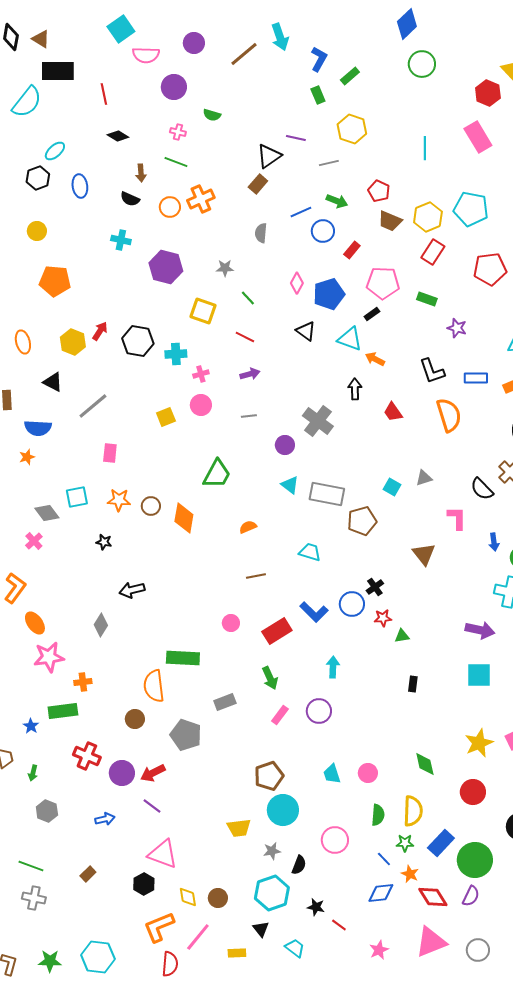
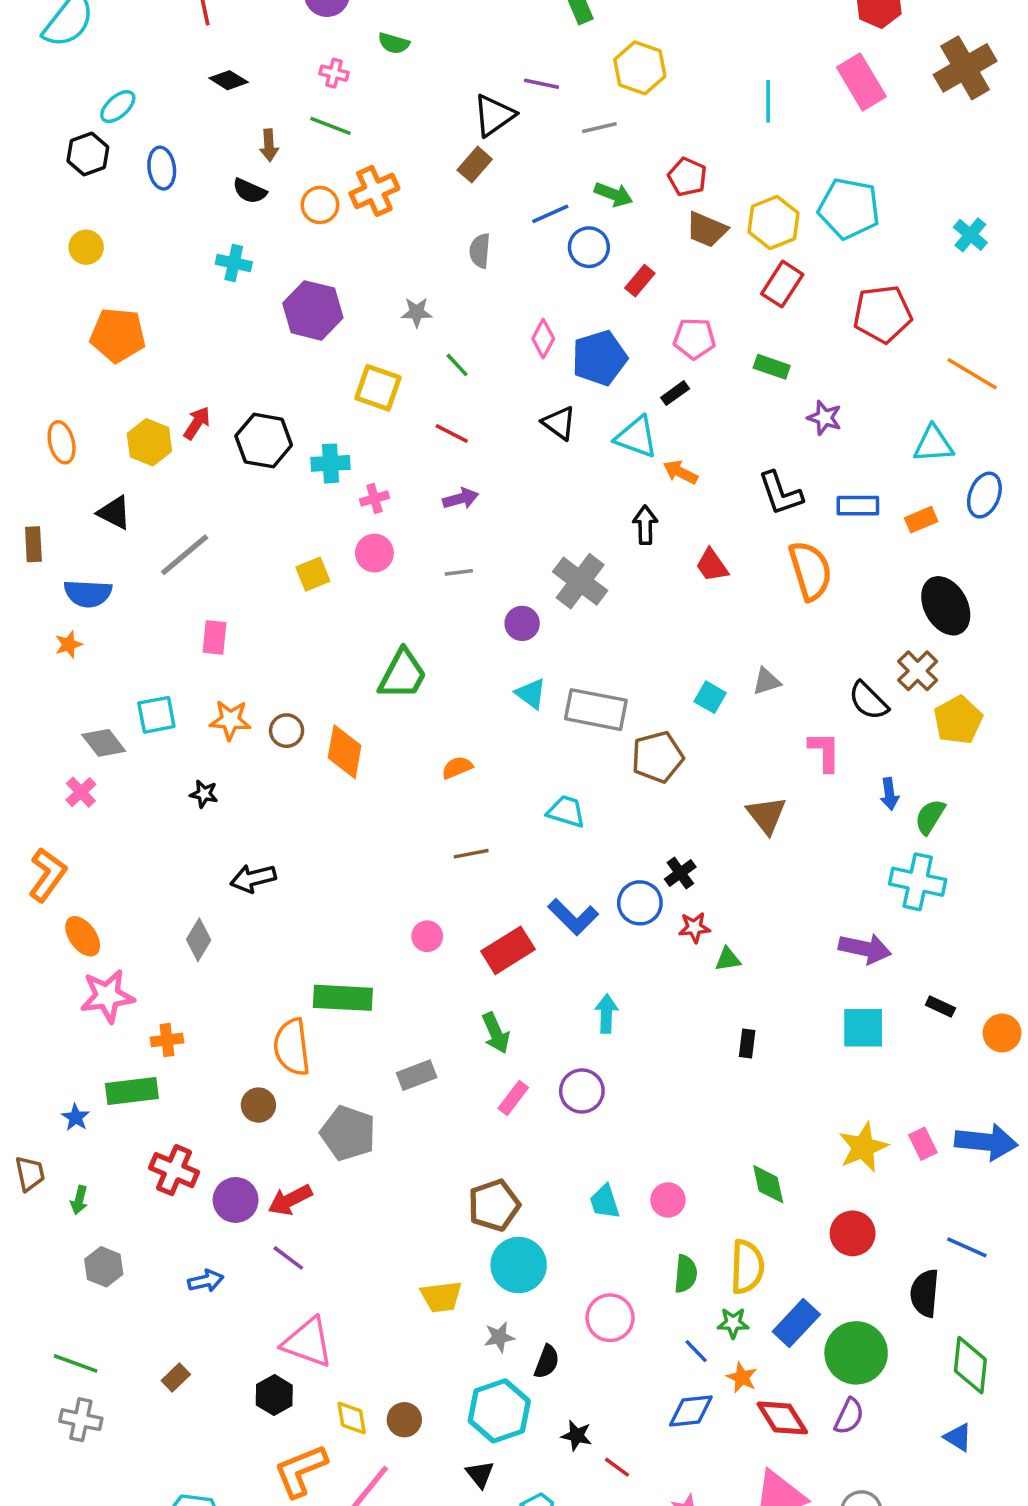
pink pentagon: (383, 283) -> (694, 339), size x0.7

